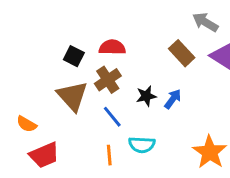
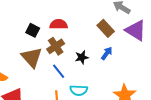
blue arrow: (173, 99) -> (107, 53), moved

